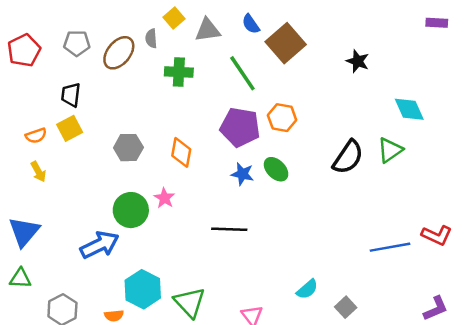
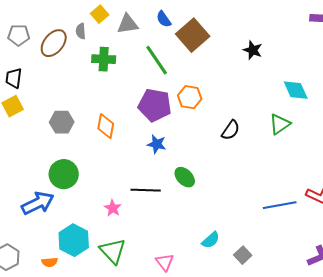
black semicircle: (348, 157) -> (231, 130), moved, size x0.7
green ellipse: (276, 169) -> (185, 177), moved
pink star: (164, 198) -> (113, 208), moved

